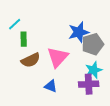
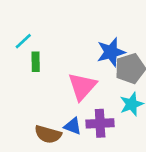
brown semicircle: (31, 60) -> (48, 134), moved, turned 42
purple cross: (89, 84) -> (100, 123), moved

